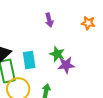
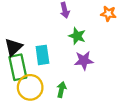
green star: (57, 54) -> (77, 36), moved

